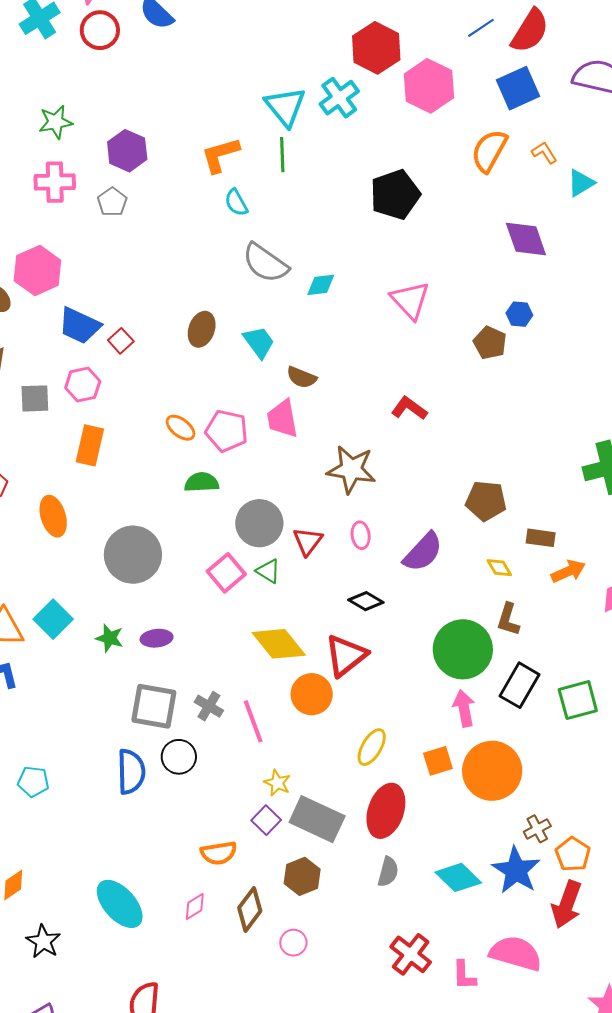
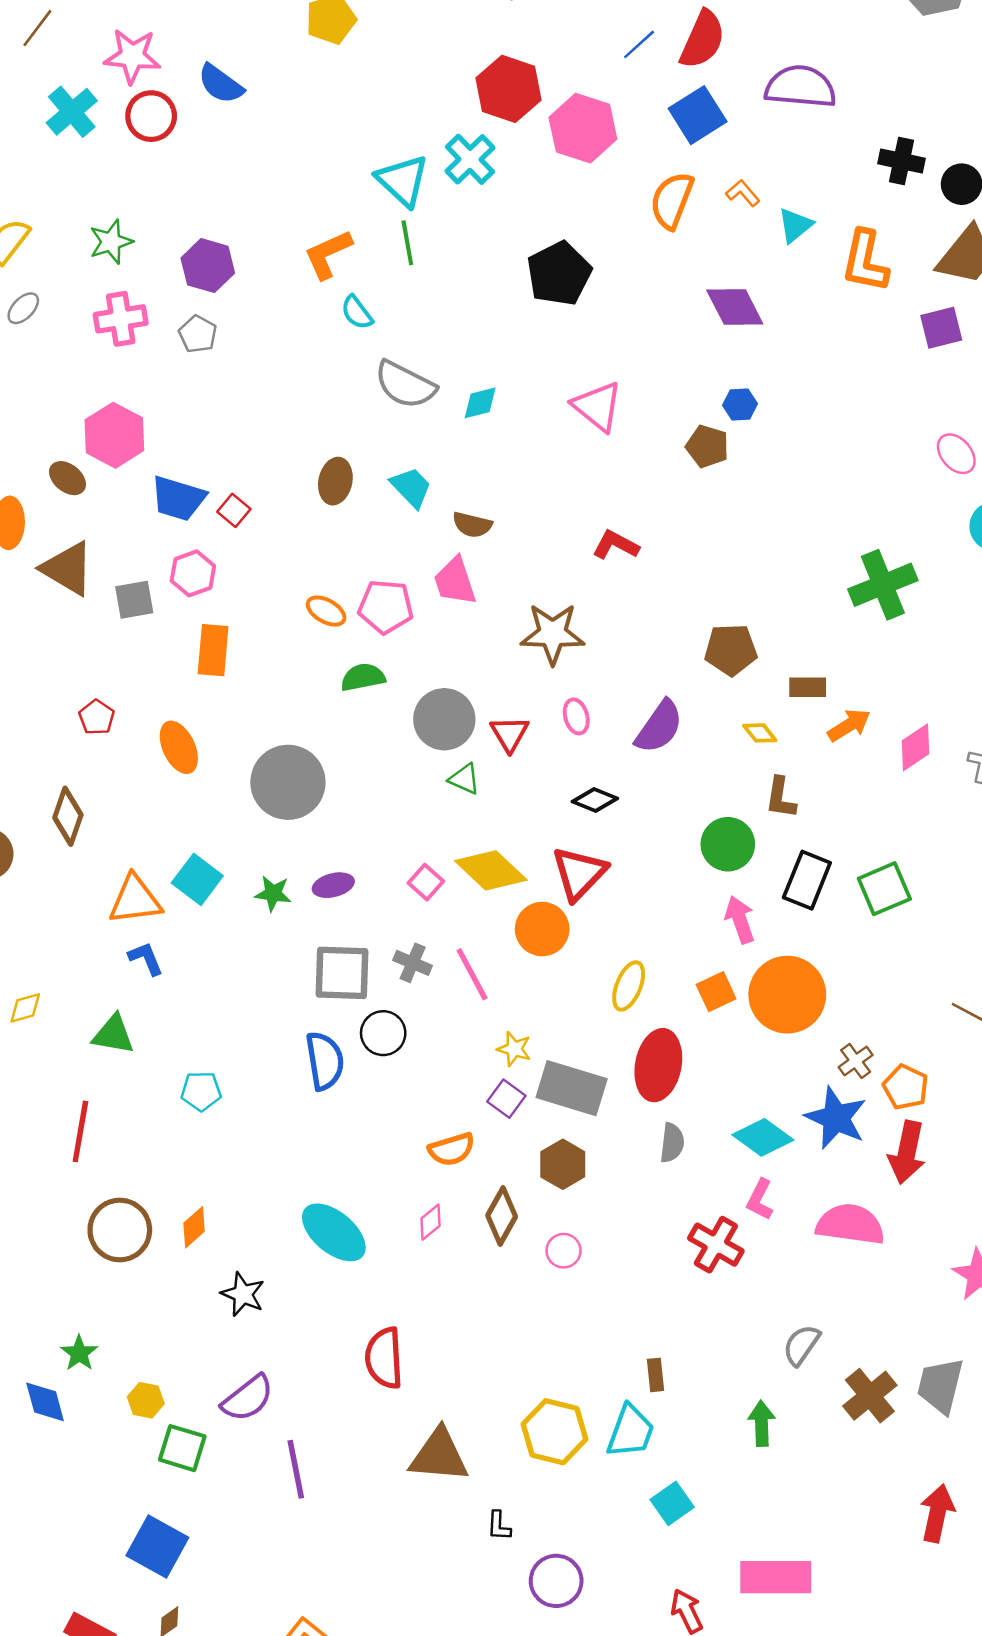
pink square: (226, 573) -> (426, 882), moved, size x0.7
green circle: (463, 649) -> (728, 844), size x0.7
pink L-shape: (464, 975) -> (760, 1200), moved, turned 36

